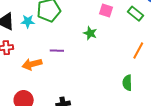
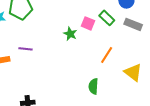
pink square: (106, 11) -> (88, 23), moved
green star: (90, 33) -> (70, 34), moved

